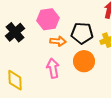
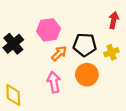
orange arrow: (58, 41) -> (59, 53), turned -49

